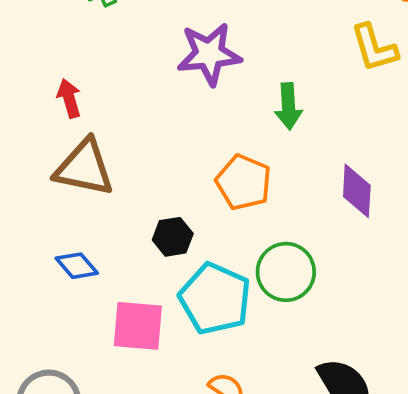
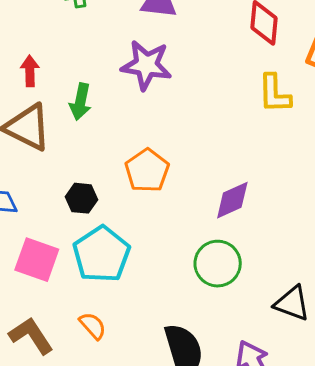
green arrow: (288, 106) -> (80, 102), moved
purple diamond: (357, 191) -> (232, 200), turned 48
green circle: (286, 272) -> (218, 264), moved

